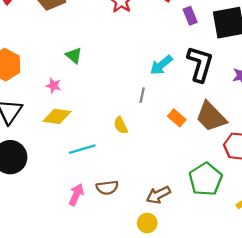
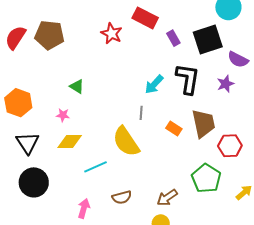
brown trapezoid: (211, 117) -> (203, 123), turned -140
yellow semicircle: (121, 125) -> (126, 142), size x2.0
pink arrow: (76, 195) -> (84, 208), moved

